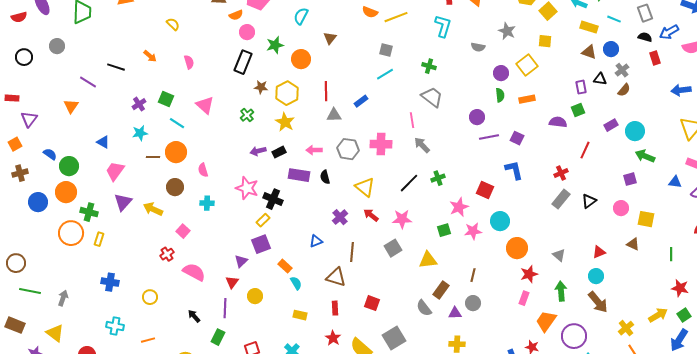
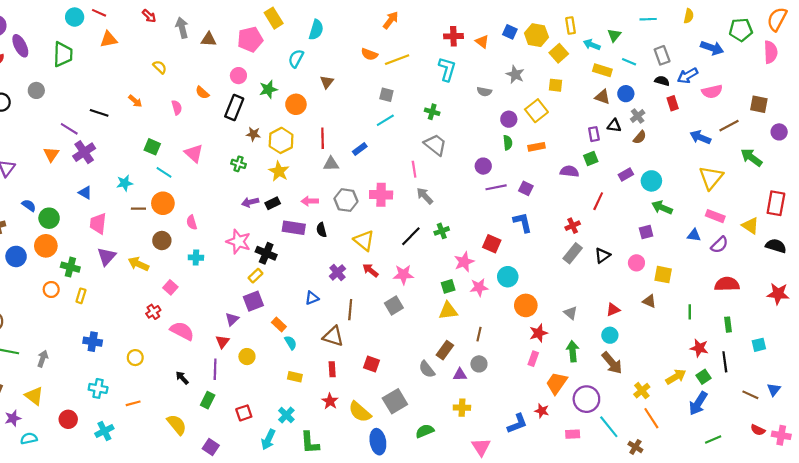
orange semicircle: (236, 15) -> (202, 93), moved, turned 64
blue arrow: (681, 90) -> (700, 137), turned 30
purple cross: (139, 104) -> (84, 152), moved, size x1.5
green cross: (247, 115) -> (238, 164), turned -32
pink trapezoid: (115, 171) -> (98, 223), turned -30
orange circle: (71, 233) -> (51, 289), size x0.6
yellow triangle: (428, 260) -> (448, 311), moved

